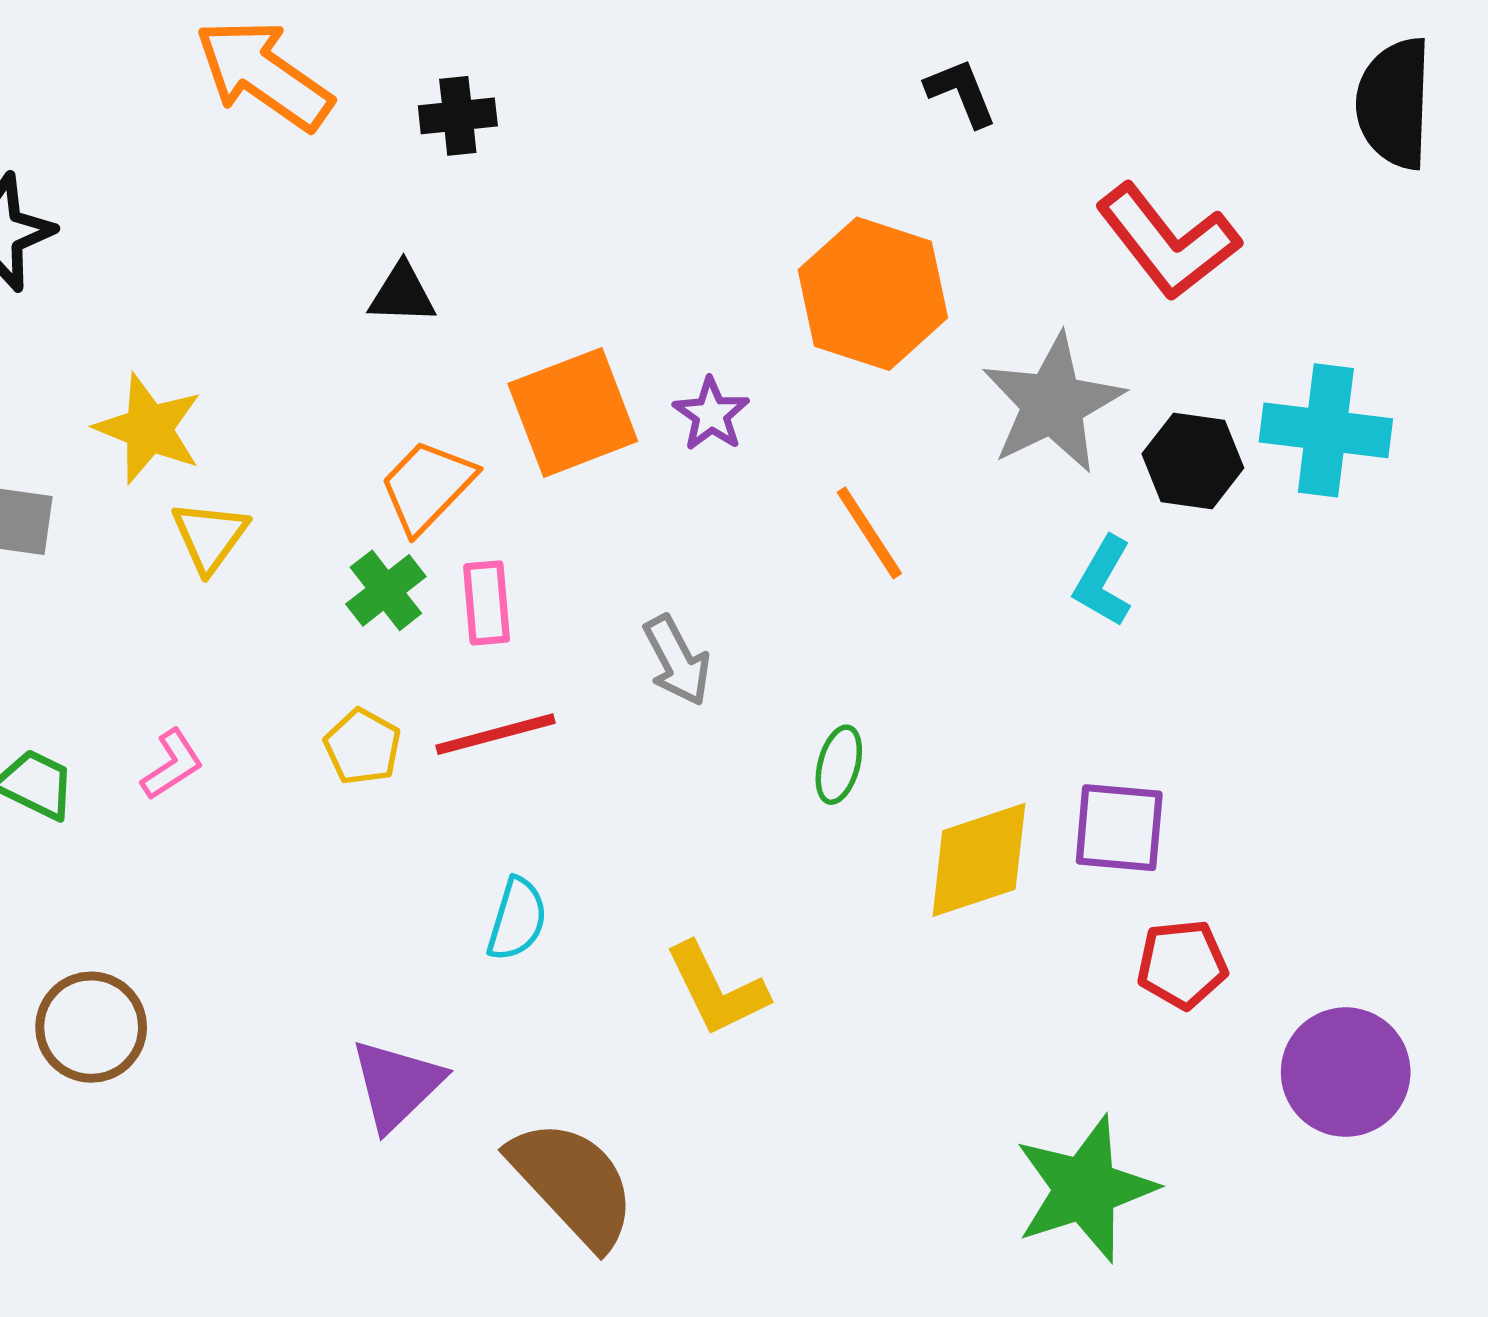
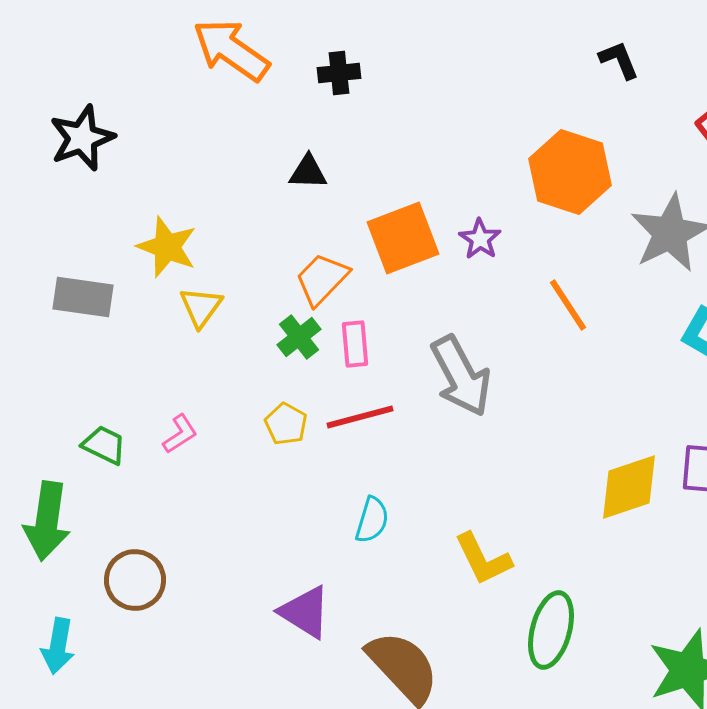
gray arrow: (677, 660) -> (461, 376), size x1.6
green ellipse: (839, 765) -> (551, 630), moved, size x1.8
purple triangle: (397, 1085) -> (305, 612), turned -44

